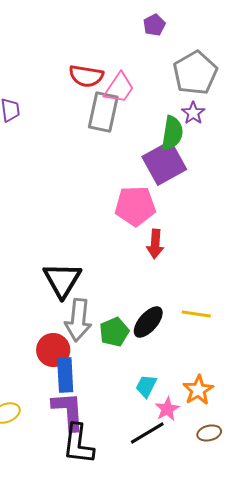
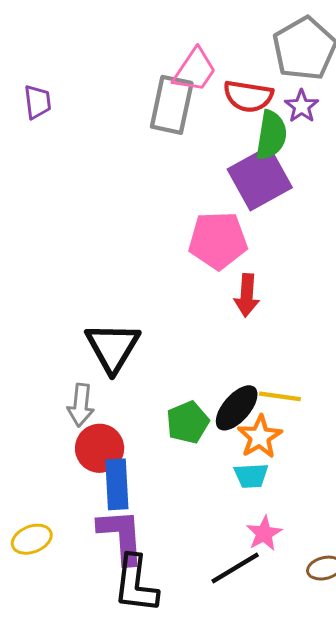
red semicircle: (86, 76) -> (248, 96), moved
yellow line: (196, 314) -> (280, 396), moved
gray arrow: (78, 320) -> (81, 405), moved, size x0.7
cyan trapezoid: (146, 386) -> (251, 476), moved, turned -120
orange star: (198, 390) -> (260, 437), moved

